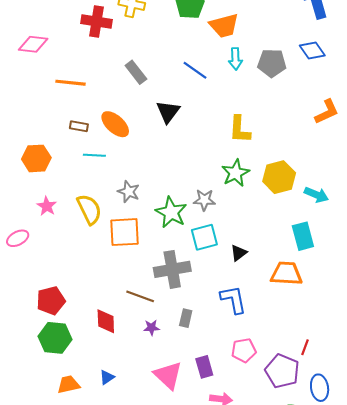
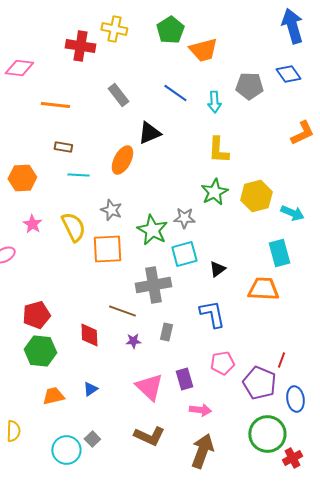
cyan arrow: (235, 59) -> (214, 102), moved
black triangle: (168, 112) -> (149, 133), turned 30
orange ellipse: (115, 124) -> (122, 160), moved, turned 76

